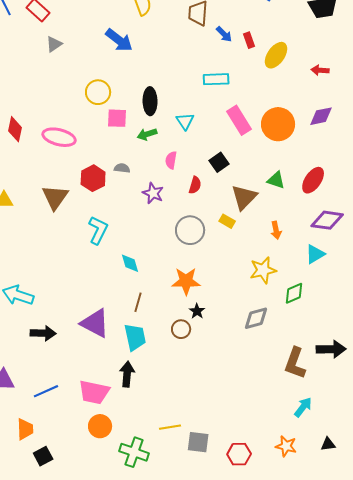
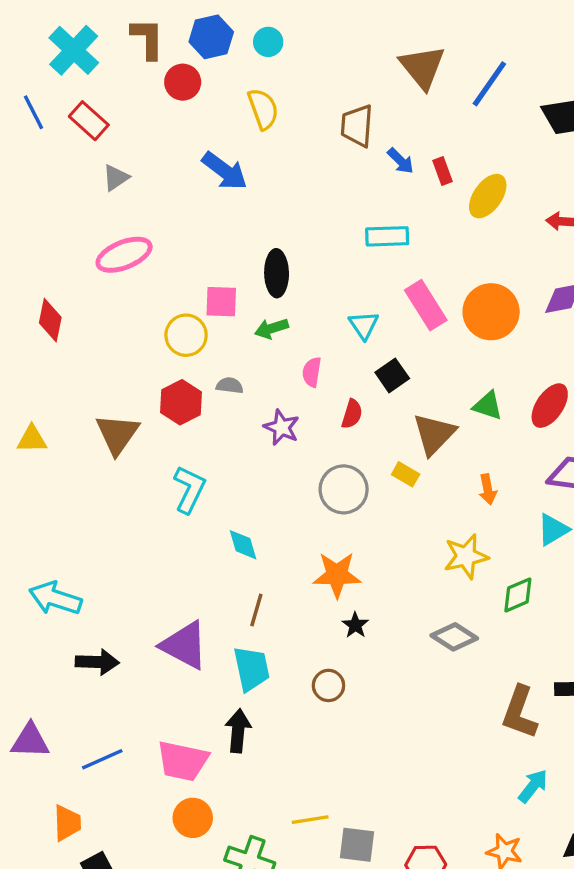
yellow circle: (98, 92) -> (186, 335), moved
cyan triangle: (185, 121) -> (364, 325), moved
pink ellipse: (59, 137) -> (124, 255), moved, turned -36
gray diamond: (256, 318) -> (454, 637), turned 48
brown circle: (181, 329) -> (328, 685), moved

